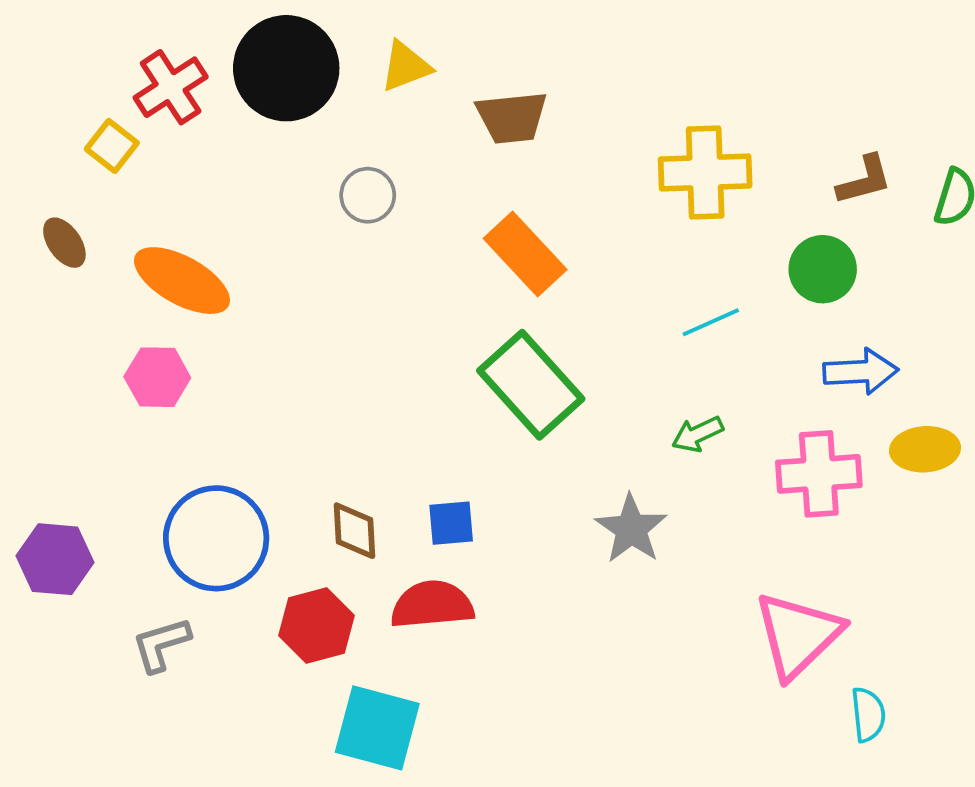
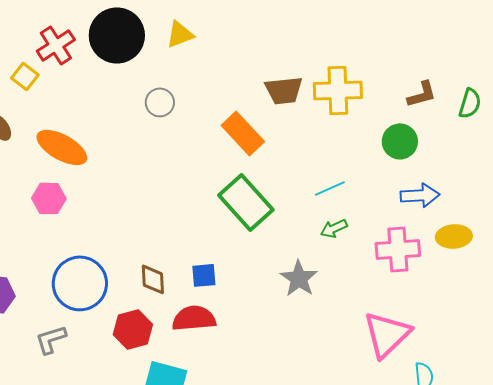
brown trapezoid: (512, 118) -> (284, 90), moved
cyan line: (711, 322) -> (330, 188), moved

